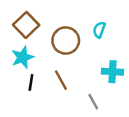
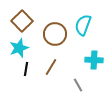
cyan semicircle: (99, 30) -> (83, 25), size x1.5
brown line: (61, 80) -> (51, 67), turned 60

